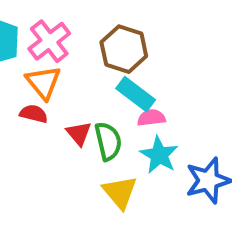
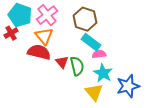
red semicircle: (34, 114) -> (39, 52), size x1.6
yellow triangle: (120, 192) -> (94, 92), moved

